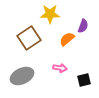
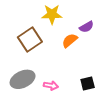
purple semicircle: (83, 26) -> (87, 27), turned 40
pink arrow: (60, 68) -> (51, 86), moved

